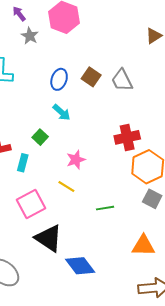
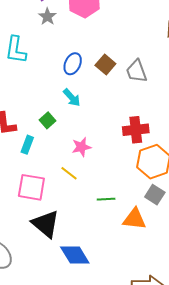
pink square: (31, 204) -> (31, 187), turned 32
orange triangle: (143, 246) -> (135, 219), moved

